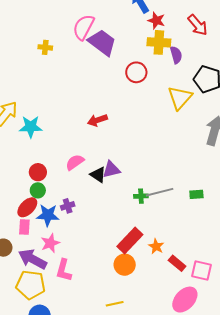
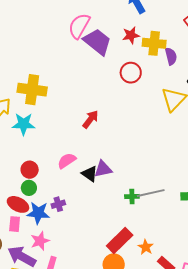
red star: (156, 21) -> (131, 35), moved, turned -30
yellow cross: (45, 47) -> (32, 90), moved, size x2.0
red arrow: (97, 120) -> (90, 119), turned 144
red ellipse: (27, 207) -> (18, 204), turned 70

